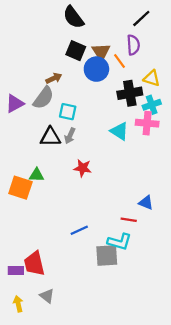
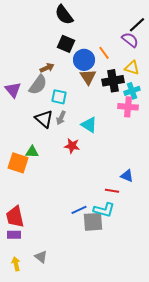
black line: (141, 18) -> (137, 25), moved
purple semicircle: (133, 45) -> (130, 40), moved, turned -48
brown triangle: (101, 52) -> (88, 77), moved
purple triangle: (15, 104) -> (13, 90), turned -42
cyan triangle: (119, 131) -> (89, 125), moved
black triangle: (50, 137) -> (44, 119), turned 42
blue line: (79, 230) -> (79, 210), moved
red trapezoid: (34, 264) -> (15, 217), moved

